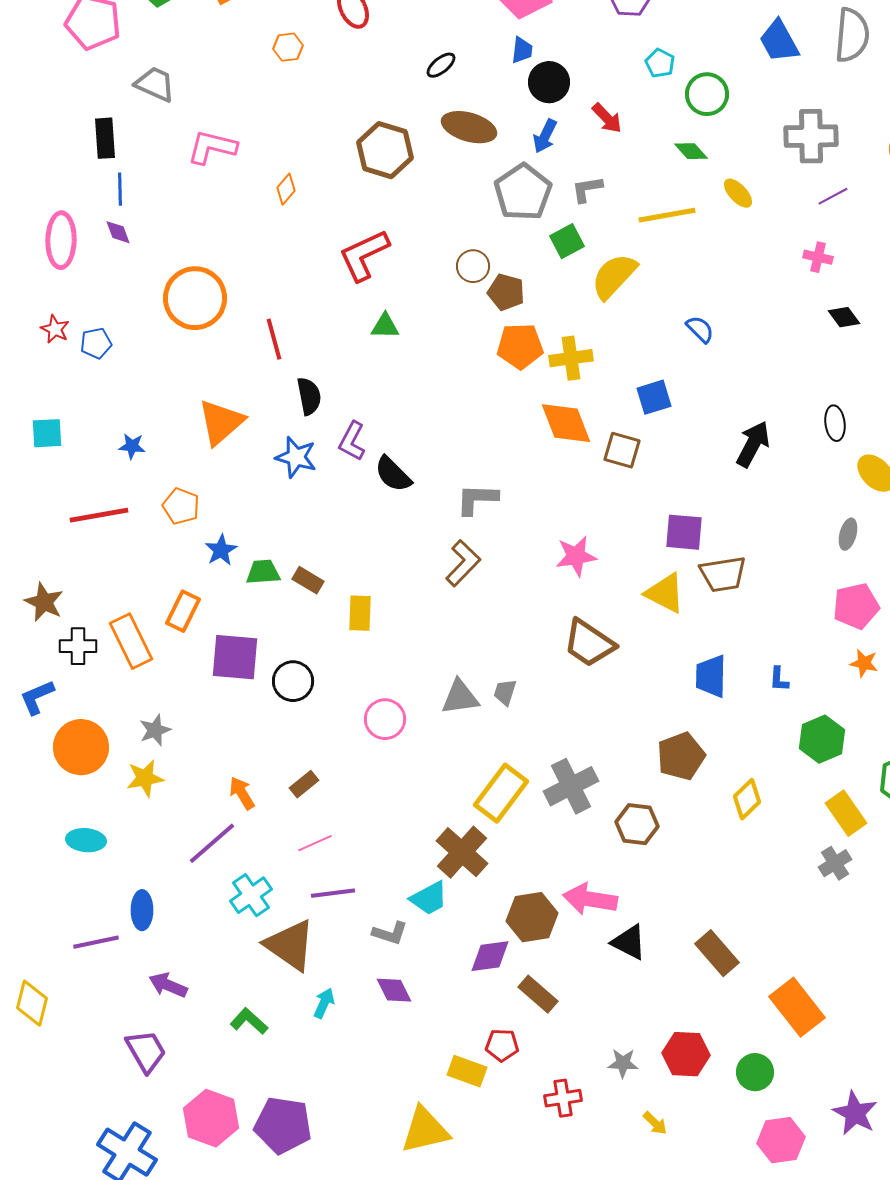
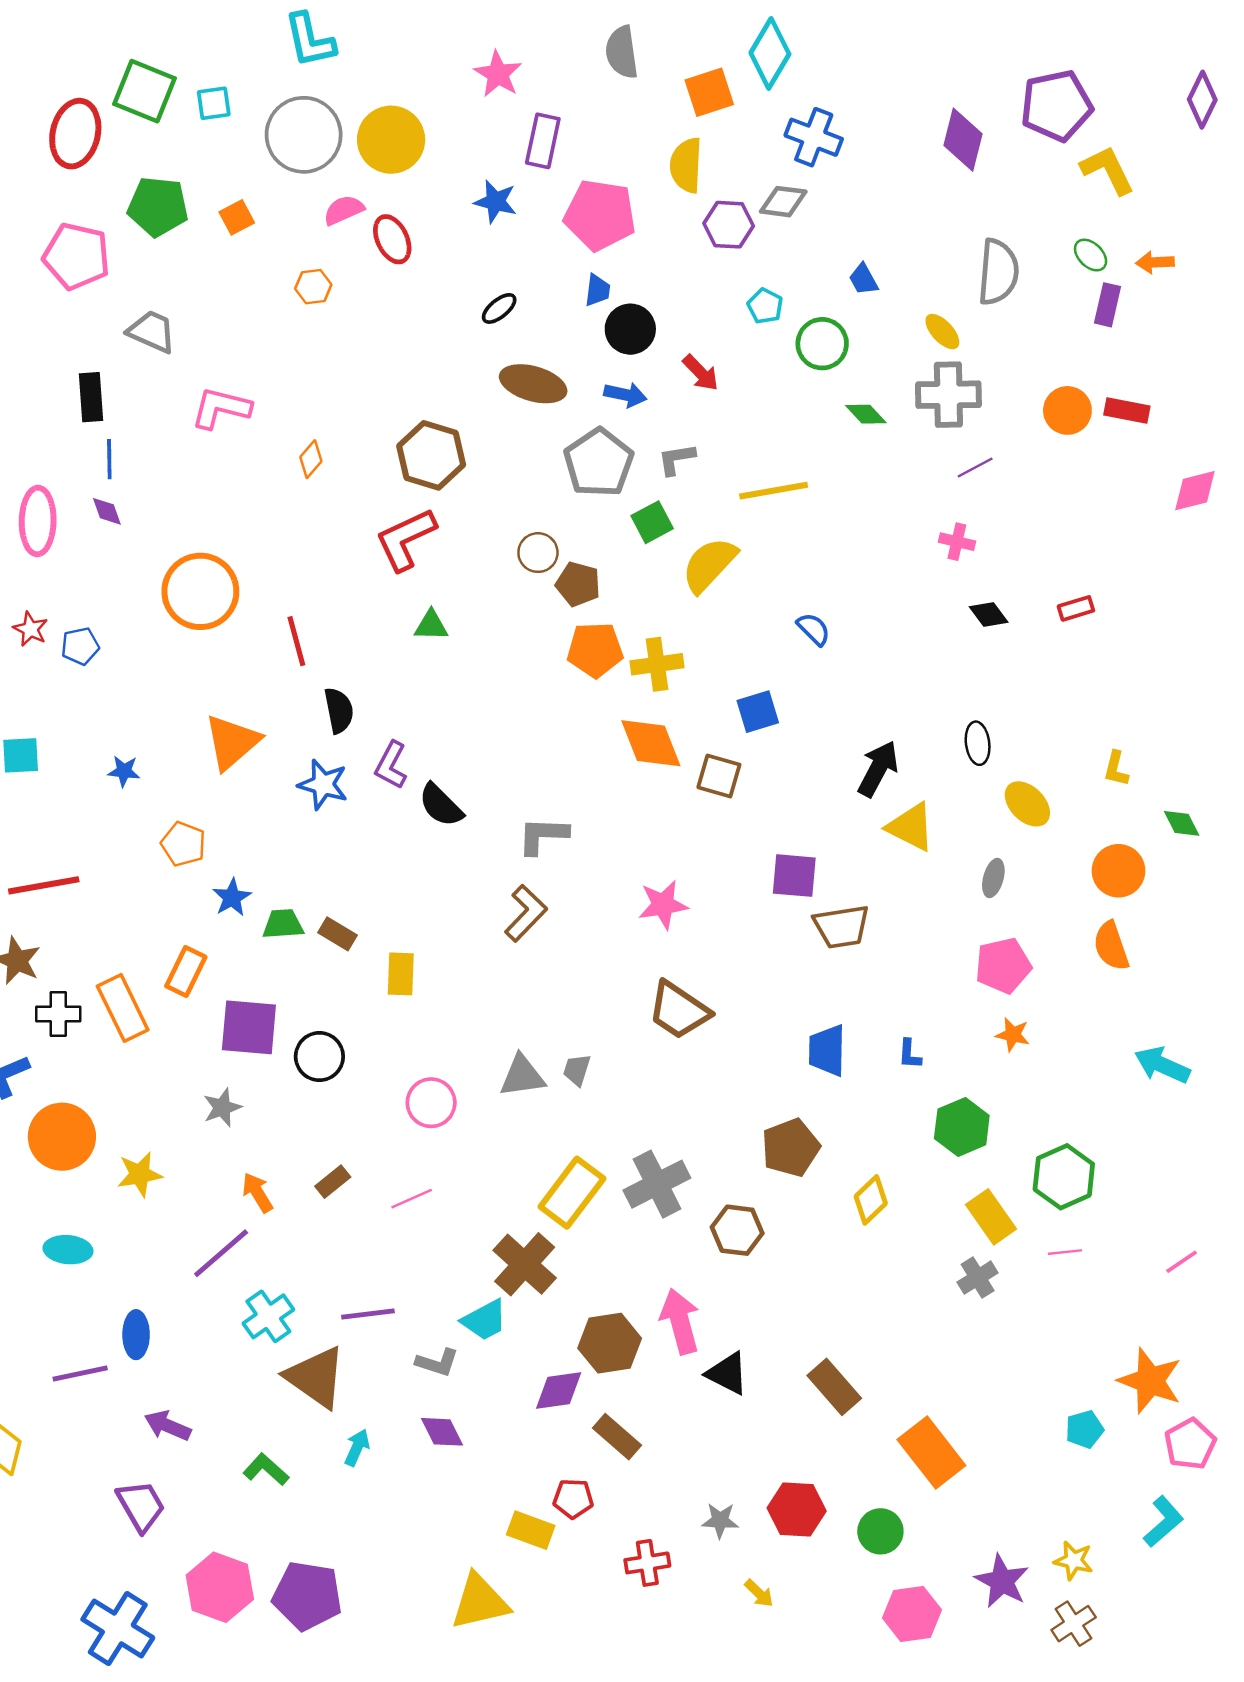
blue trapezoid: (779, 41) -> (863, 279), moved, size x0.6
blue arrow: (545, 136) -> (625, 395), turned -104
brown hexagon: (385, 150) -> (431, 455), moved
green diamond: (691, 151) -> (866, 414), moved
yellow ellipse: (738, 193) -> (942, 332), moved
red line: (99, 515) -> (44, 885), moved
yellow triangle: (665, 593) -> (911, 827), moved
gray star: (155, 730) -> (222, 1108), moved
pink line: (315, 843) -> (412, 1199), moved
pink arrow: (590, 899) -> (680, 1321), turned 66

